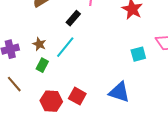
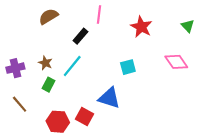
cyan square: (138, 54) -> (128, 67), moved
blue triangle: (119, 92) -> (109, 98), moved

